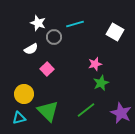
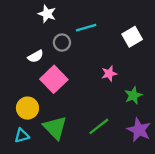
white star: (38, 23) -> (47, 14), moved
white square: (115, 32) -> (132, 37), turned 30
pink square: (47, 69) -> (54, 79), size x1.6
green star: (101, 83) -> (133, 95), moved

